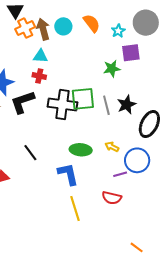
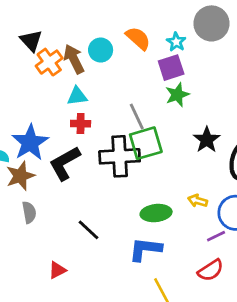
purple square: (131, 53) -> (171, 68), moved
gray line: (106, 105) -> (137, 117), moved
blue L-shape: (68, 174) -> (145, 249), turned -60
red semicircle: (112, 198) -> (211, 270), turned -36

